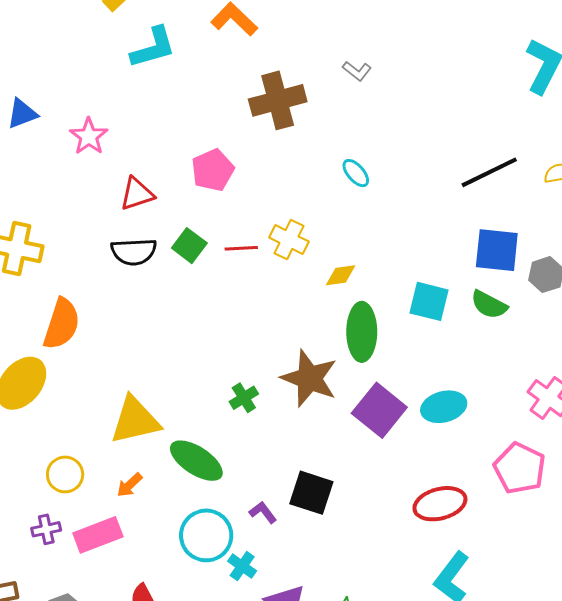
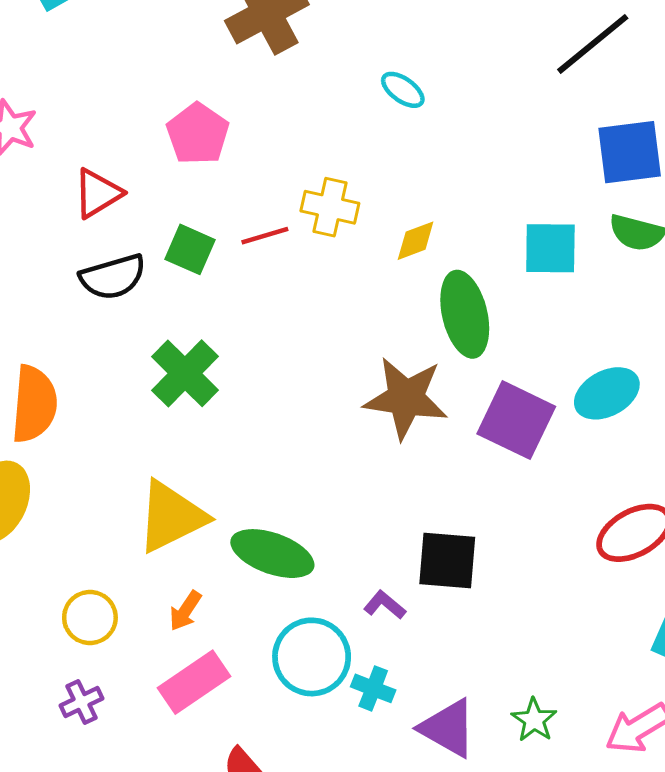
green cross: (244, 398) -> (185, 373), moved, size x1.6
pink rectangle: (98, 535) -> (194, 682), moved

